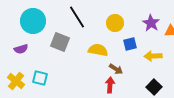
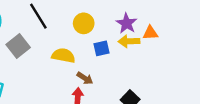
gray square: (60, 42) -> (18, 46), turned 30
yellow arrow: (153, 56) -> (129, 41), moved

